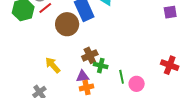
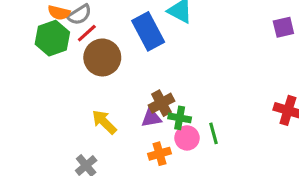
brown circle: (67, 24) -> (102, 57), moved
purple triangle: (83, 76) -> (151, 118), moved
pink circle: (137, 84) -> (187, 138), moved

